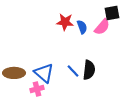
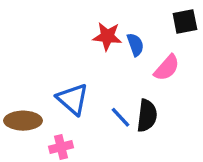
pink semicircle: (102, 27) -> (167, 68), moved
blue triangle: (44, 73) -> (73, 99), moved

